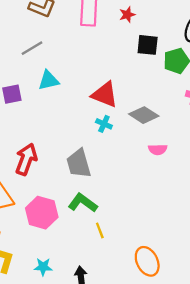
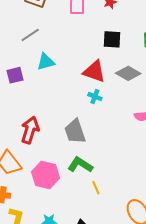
black square: (148, 45) -> (112, 39), moved
gray diamond: (144, 115) -> (128, 73), moved

